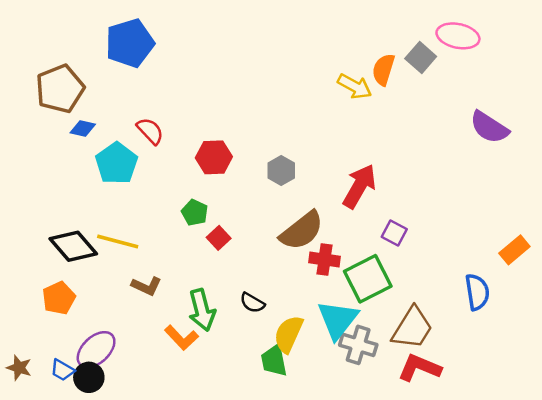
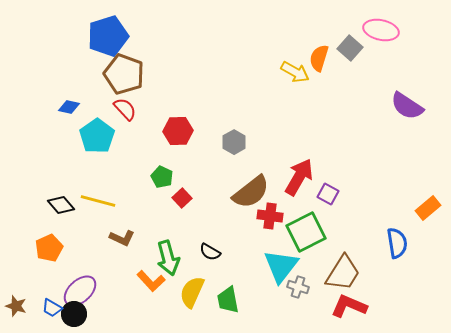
brown pentagon: (60, 89) -> (124, 74), moved, turned -30
red arrow: (359, 186) -> (299, 177), moved
black diamond: (73, 246) -> (61, 205), size x0.7
yellow semicircle: (288, 334) -> (192, 292), moved
gray cross: (358, 345) -> (298, 287), size x0.7

